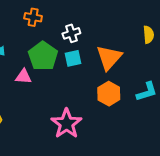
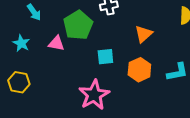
cyan square: (73, 58) -> (105, 57), moved
orange triangle: (109, 58) -> (144, 34), size x0.7

